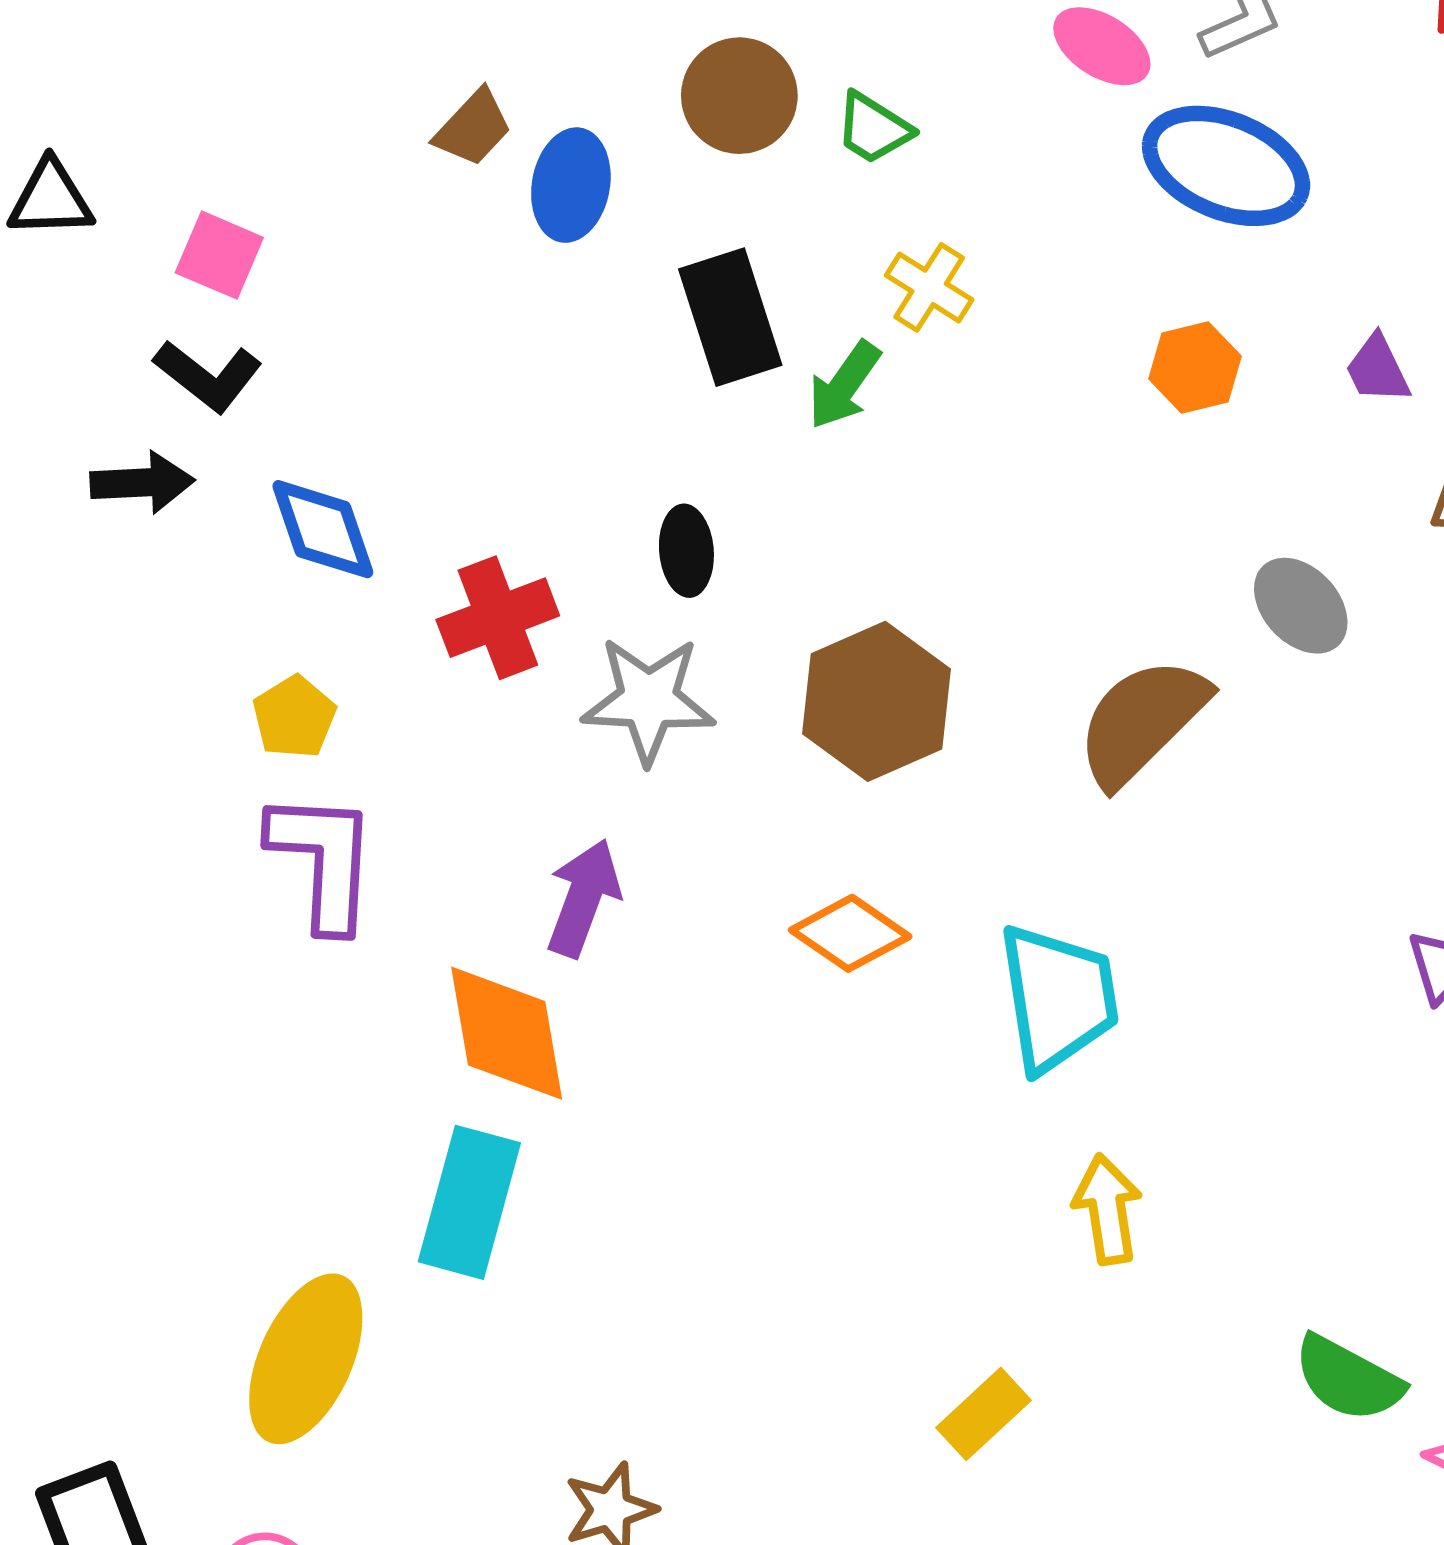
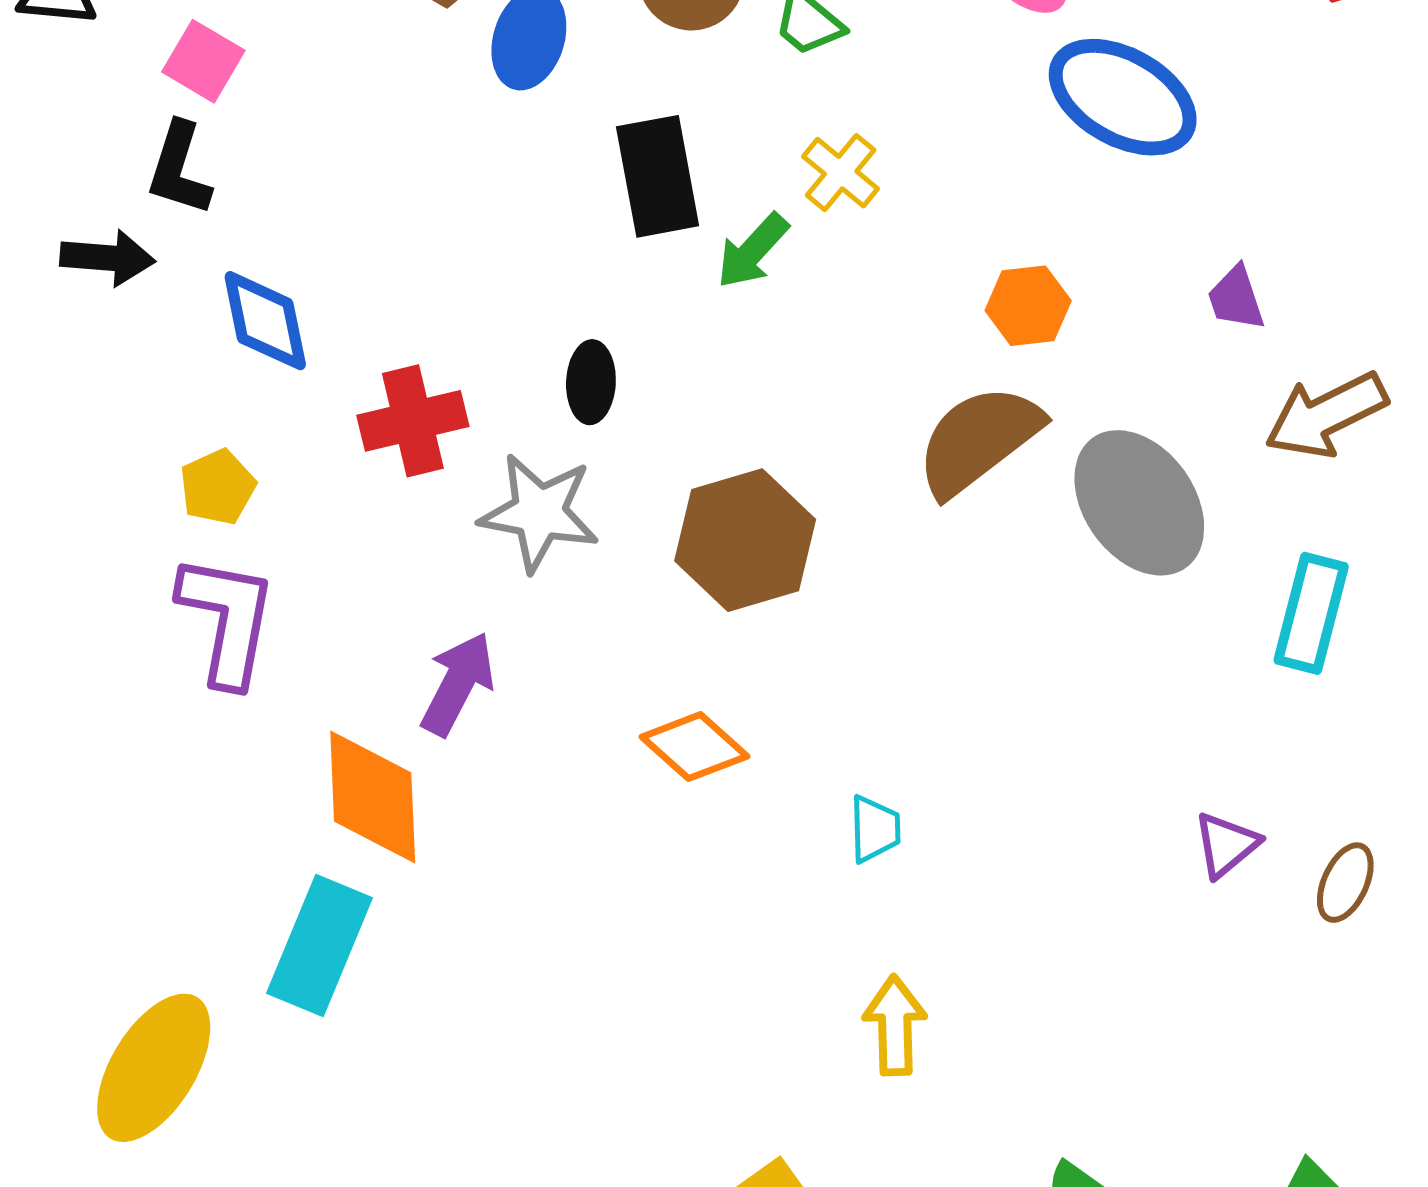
orange hexagon: (1195, 367) -> (1028, 306), moved
black L-shape: (208, 376) -> (179, 169), turned 62
gray ellipse: (1301, 606) -> (1139, 503), size x1.6
brown semicircle: (1142, 721) -> (979, 440), moved
cyan trapezoid: (1058, 998) -> (875, 829), size x0.5

